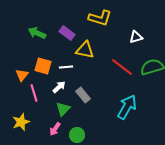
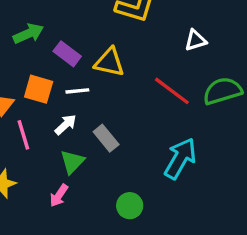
green arrow: (37, 33) -> (28, 34), turned 132
purple rectangle: (67, 33) -> (67, 54), moved
green circle: (77, 135) -> (130, 206), moved

